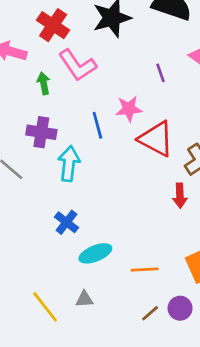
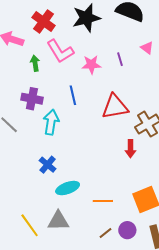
pink star: (129, 109) -> (91, 65), moved
red triangle: (156, 139) -> (115, 107), turned -40
gray triangle: (84, 299) -> (58, 221), size x1.6

